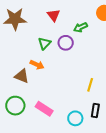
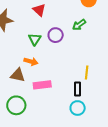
green arrow: (80, 27) -> (79, 25), moved
pink rectangle: (44, 109) -> (42, 85), moved, turned -30
black rectangle: (95, 110) -> (77, 89), moved

